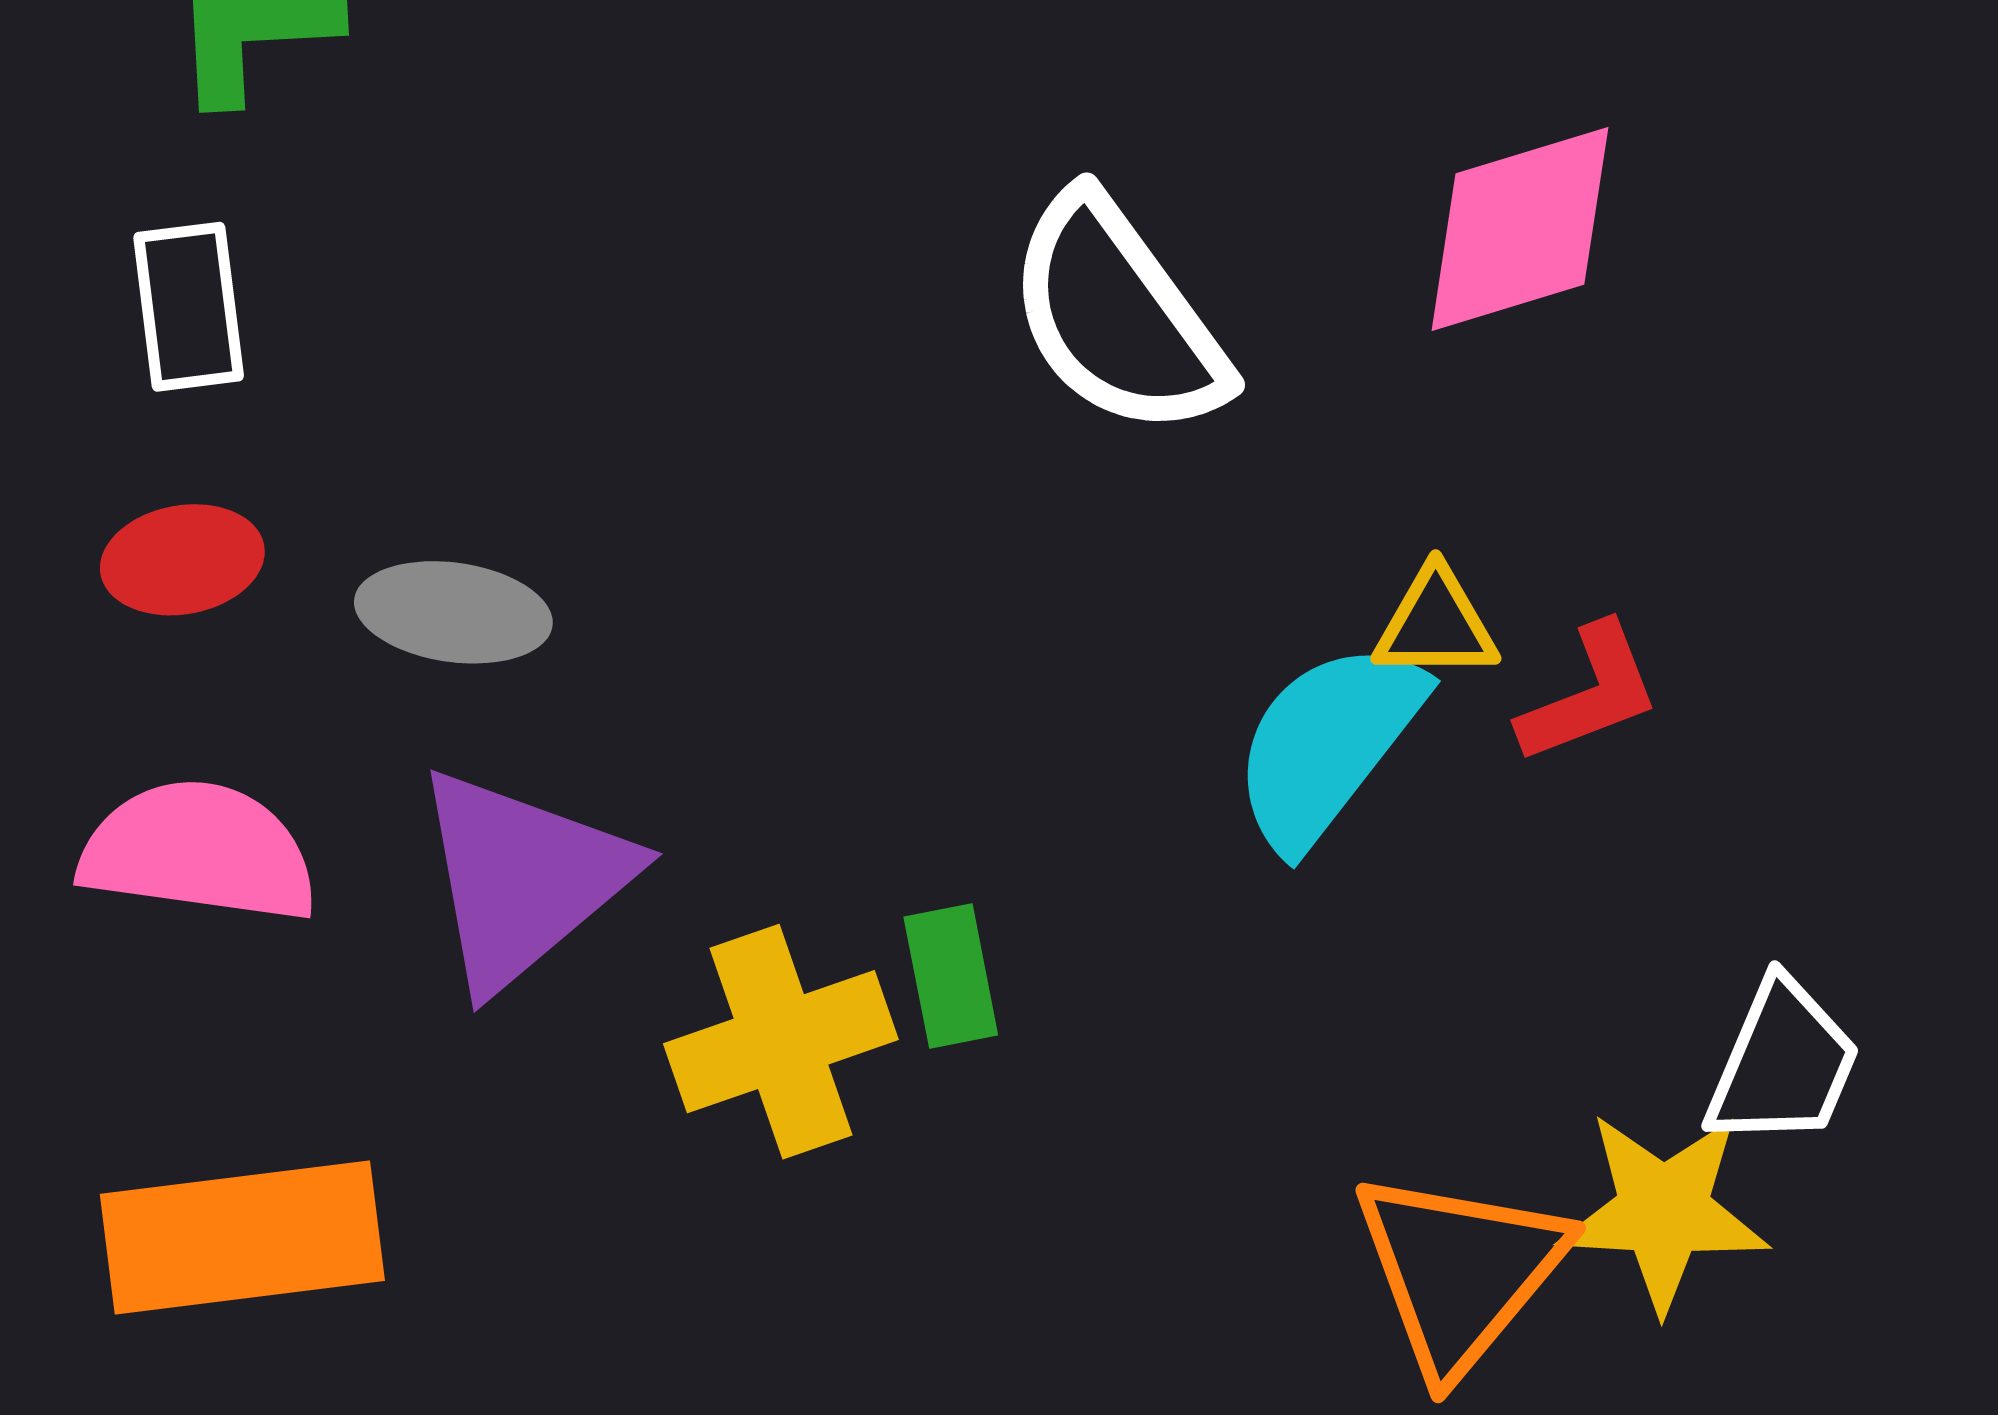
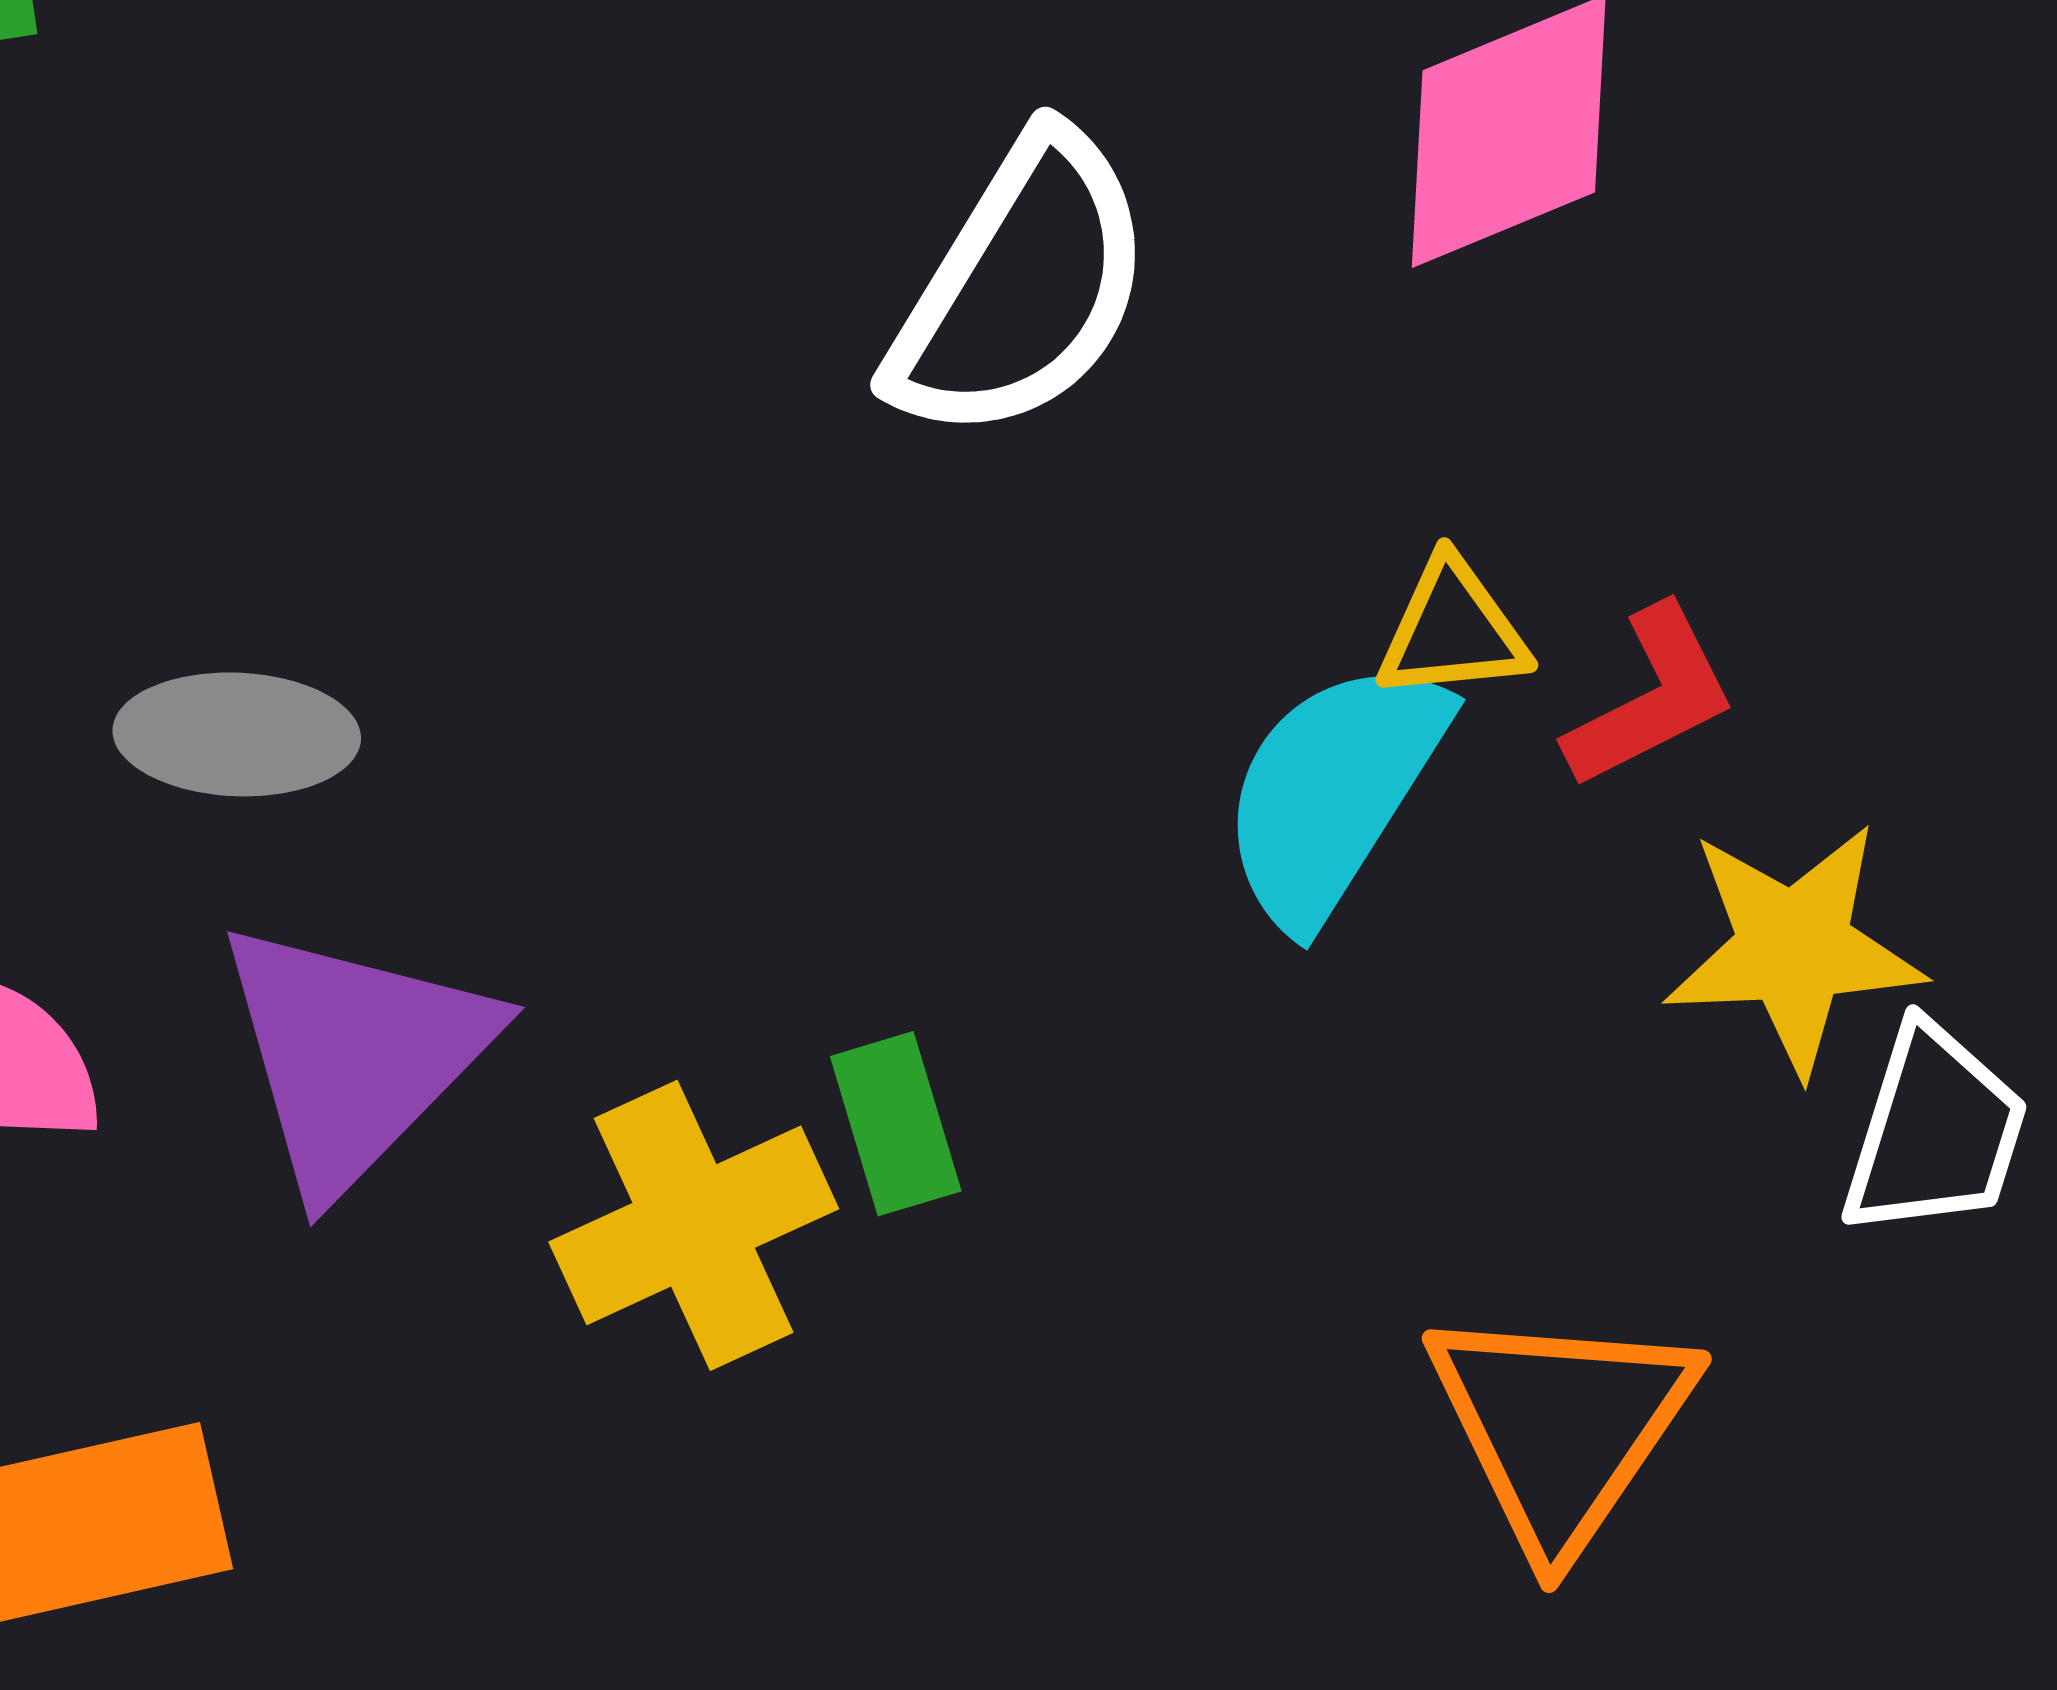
white semicircle: (1117, 316) -> (1021, 287), turned -107
yellow star: (1663, 1211) -> (1794, 948), moved

